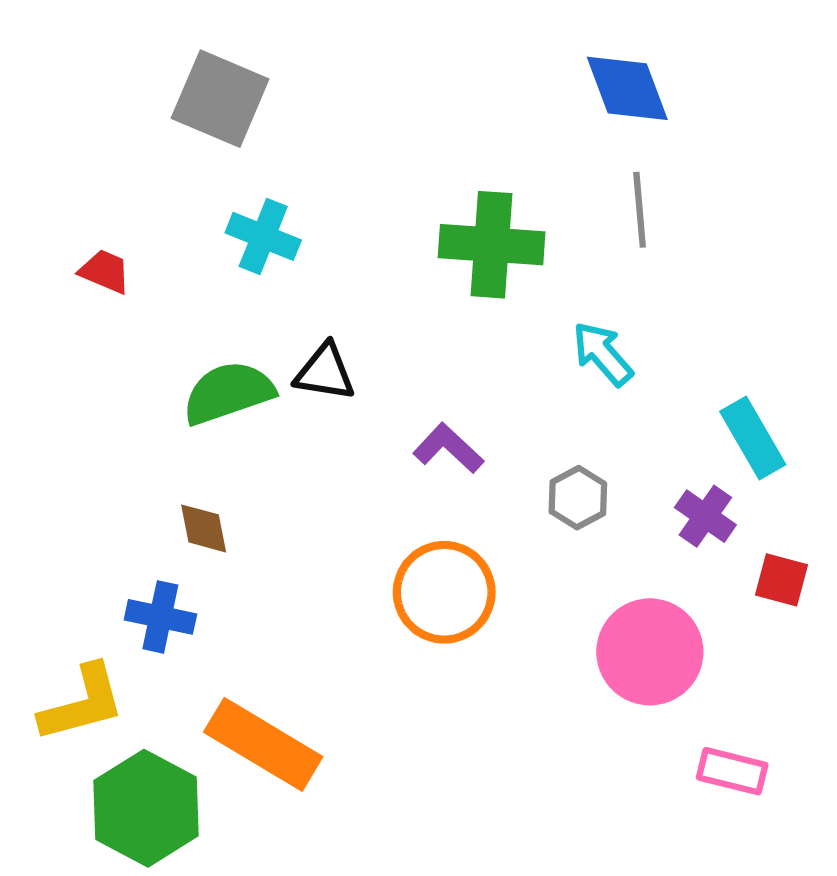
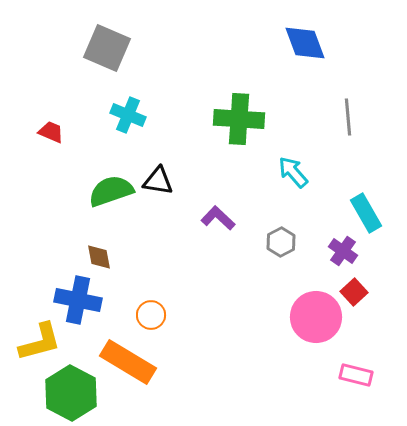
gray line: (640, 210) -> (348, 117), moved
red square: (781, 580) -> (354, 292), moved, turned 32
orange circle: (444, 592) -> (151, 315), moved, size x0.6
blue cross: (160, 617) -> (78, 300), size x1.4

